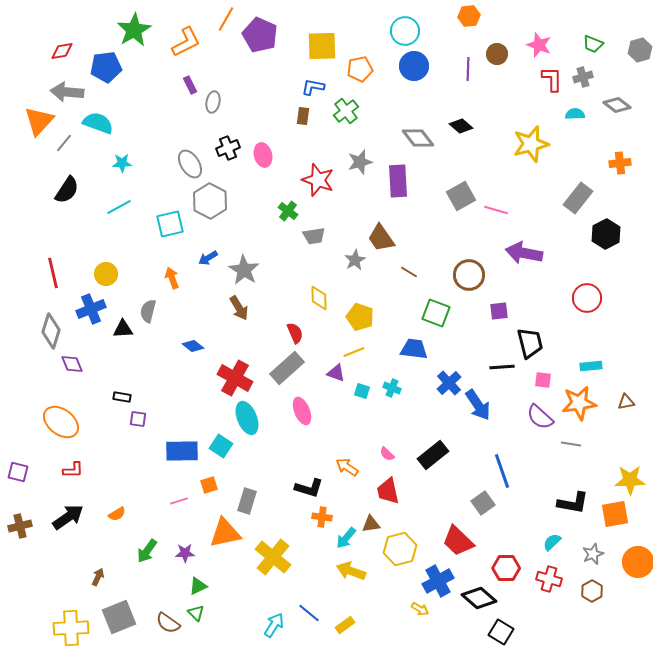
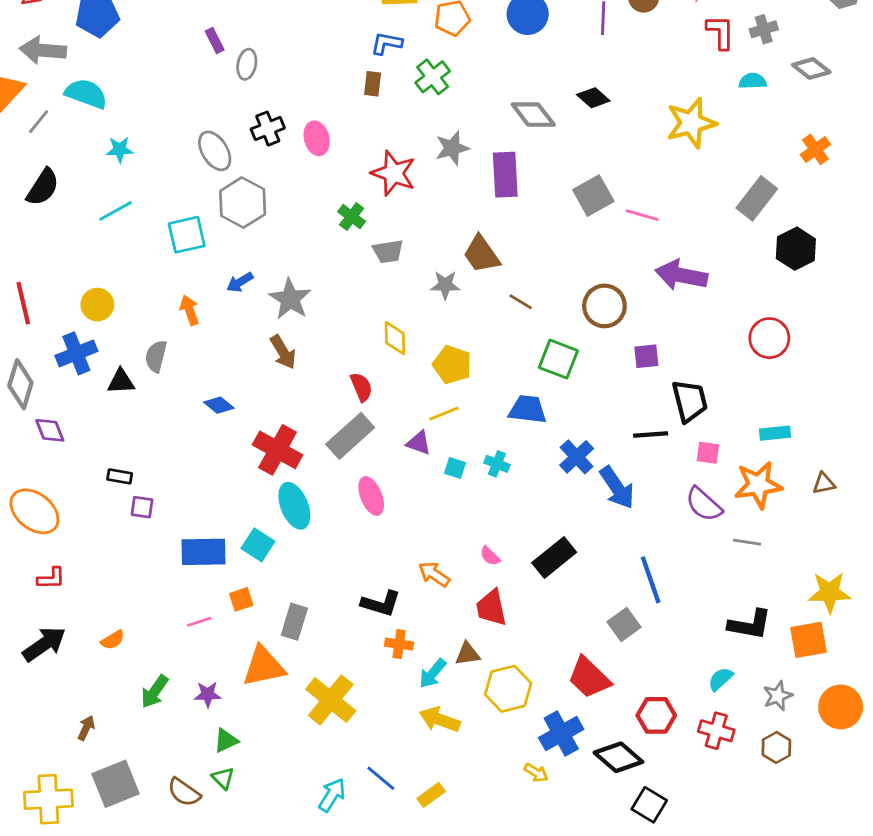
orange cross: (620, 163) -> (815, 149), turned -30
gray star: (355, 260) -> (445, 285), turned 30

